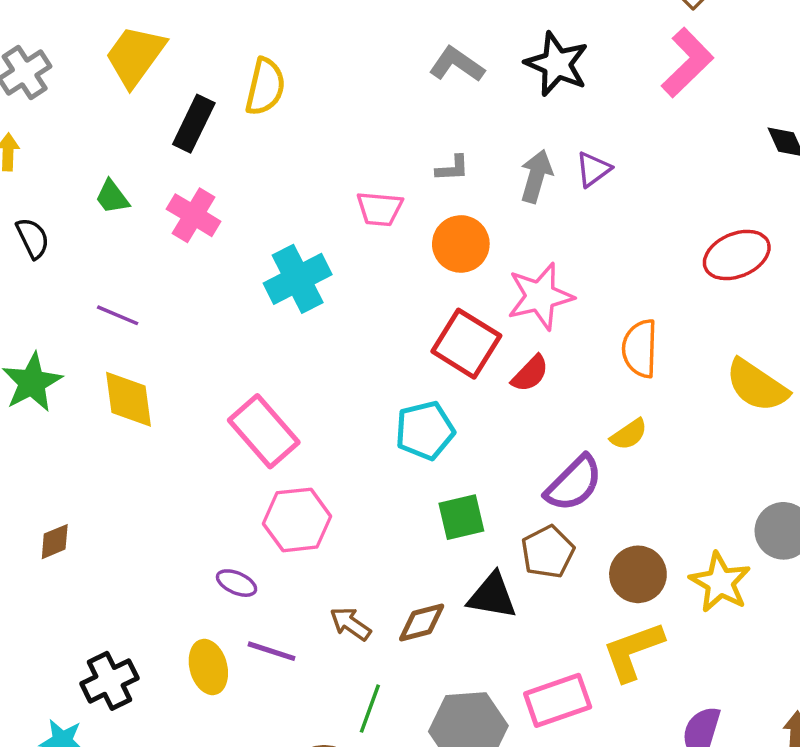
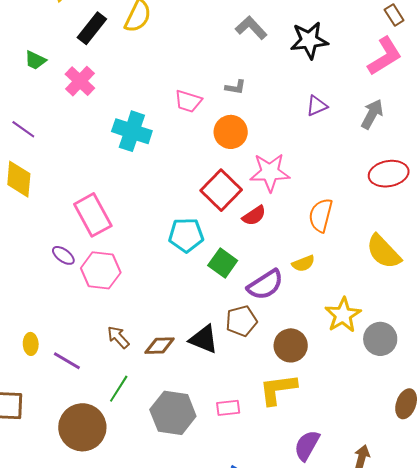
black star: (557, 64) -> (309, 40), turned 30
gray arrow: (536, 176) -> (372, 114), moved
green trapezoid: (112, 197) -> (35, 60), turned -40
cyan cross: (298, 279) -> (132, 131), turned 33
green square: (461, 517) -> (223, 263), moved, turned 36
yellow star: (720, 582) -> (343, 315), moved
purple ellipse: (237, 583) -> (63, 255), moved
purple line: (271, 651) -> (67, 361), moved
yellow ellipse: (208, 667) -> (31, 344), size x0.7
pink rectangle: (558, 700) -> (228, 408), size x0.6

